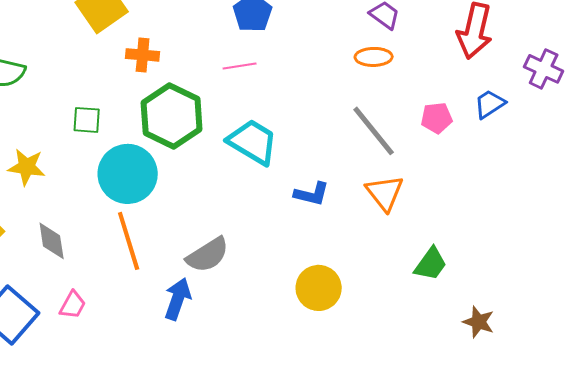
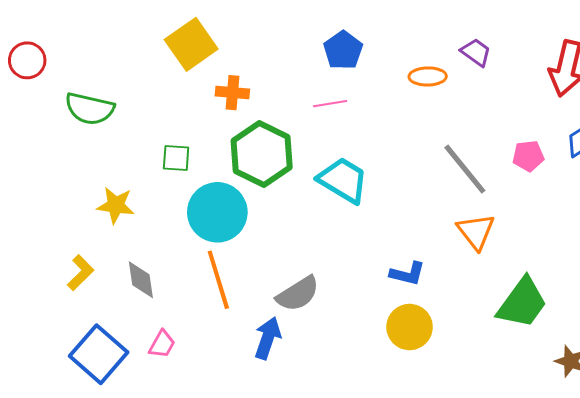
orange ellipse: (374, 57) -> (428, 76), moved
blue L-shape: (312, 194) -> (408, 274), moved
green trapezoid: (431, 264) -> (522, 303), size x1.5

